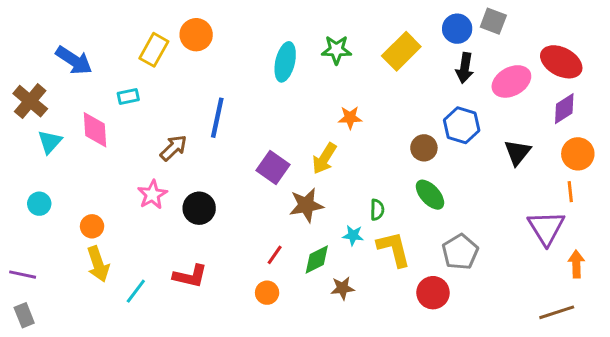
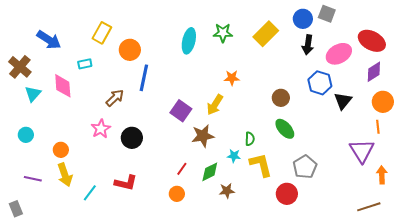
orange circle: (196, 35) -> (130, 50), moved
blue hexagon: (462, 125) -> (320, 83), moved
purple line: (23, 275) -> (33, 179), moved

